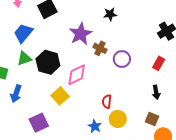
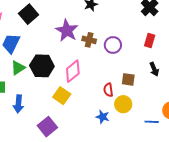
brown square: (152, 119) -> (128, 79), moved

